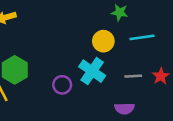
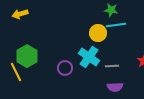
cyan line: (142, 37) -> (116, 25), moved
gray line: (133, 76) -> (112, 66), moved

